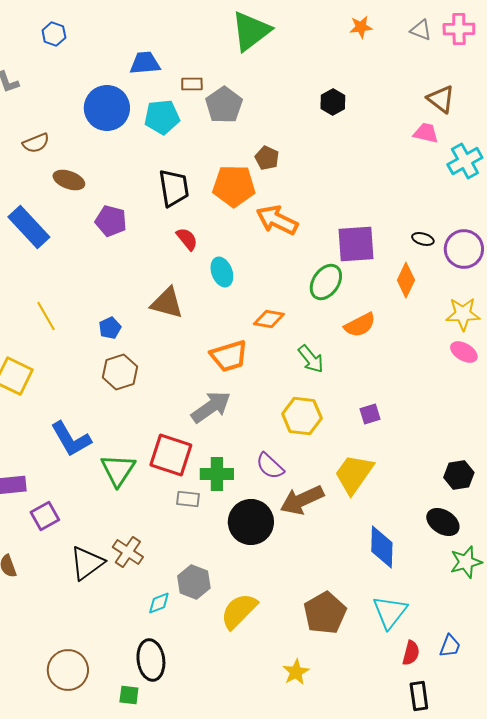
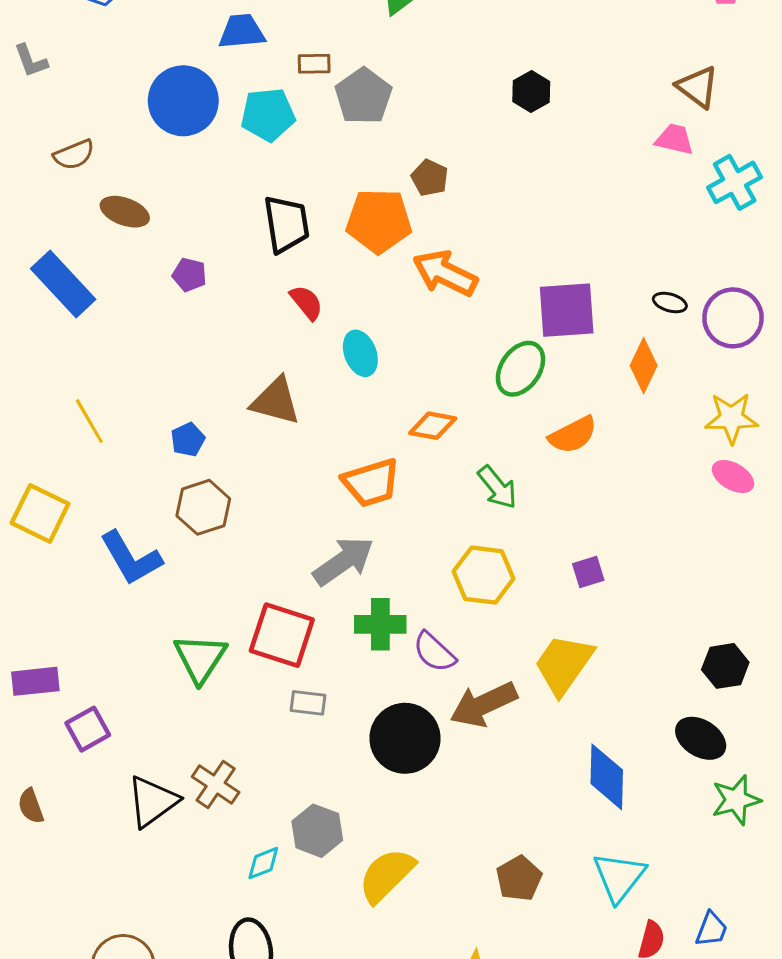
purple pentagon: (111, 221) -> (189, 275), size x0.7
blue L-shape: (71, 439) -> (131, 558), moved
green cross: (217, 474) -> (380, 624), moved
brown pentagon: (325, 613) -> (519, 878), size x0.7

